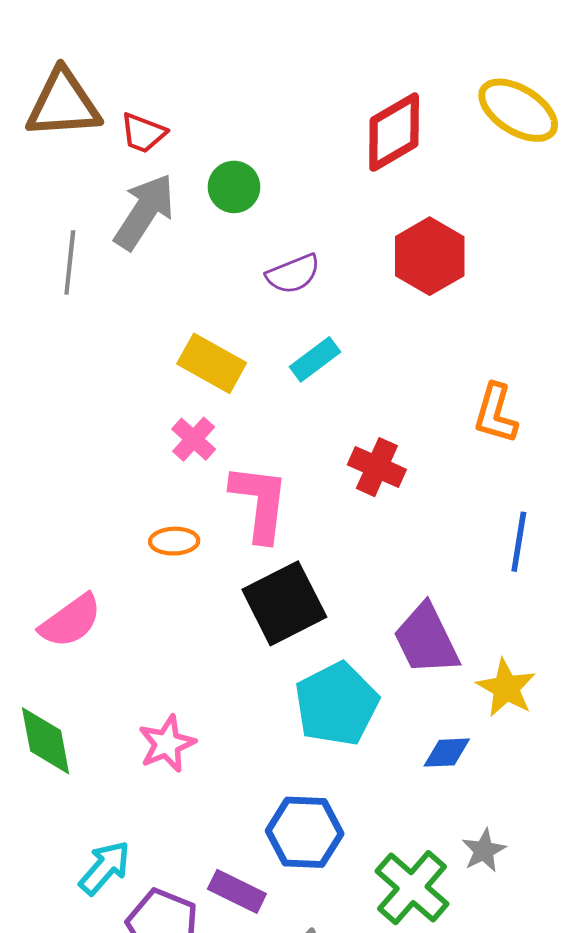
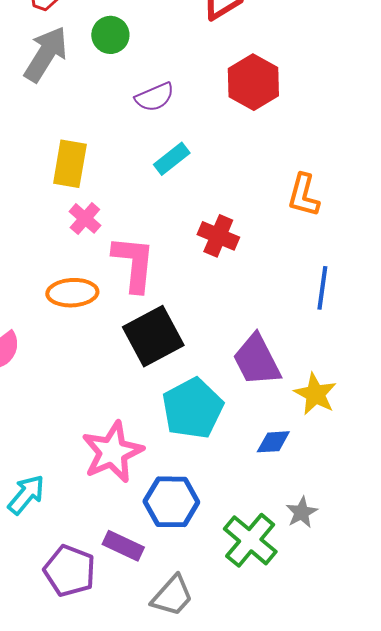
yellow rectangle: (212, 363) -> (70, 164), moved, turned 72
orange ellipse: (174, 541) -> (72, 293), size x1.4
pink star: (167, 744) -> (112, 452), moved, size x1.5
cyan arrow: (105, 868) -> (26, 495), moved

